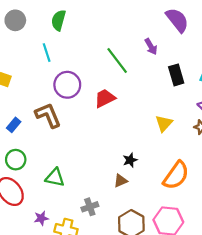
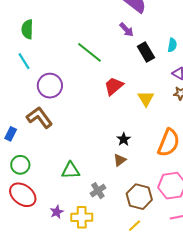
purple arrow: (151, 47) -> (126, 30), moved
red trapezoid: (105, 98) -> (114, 86), moved
green triangle: (55, 177) -> (71, 170), moved

